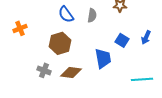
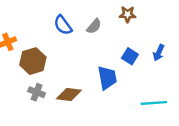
gray semicircle: (92, 15) -> (94, 26), turned 32
brown hexagon: (60, 43) -> (33, 61), moved

